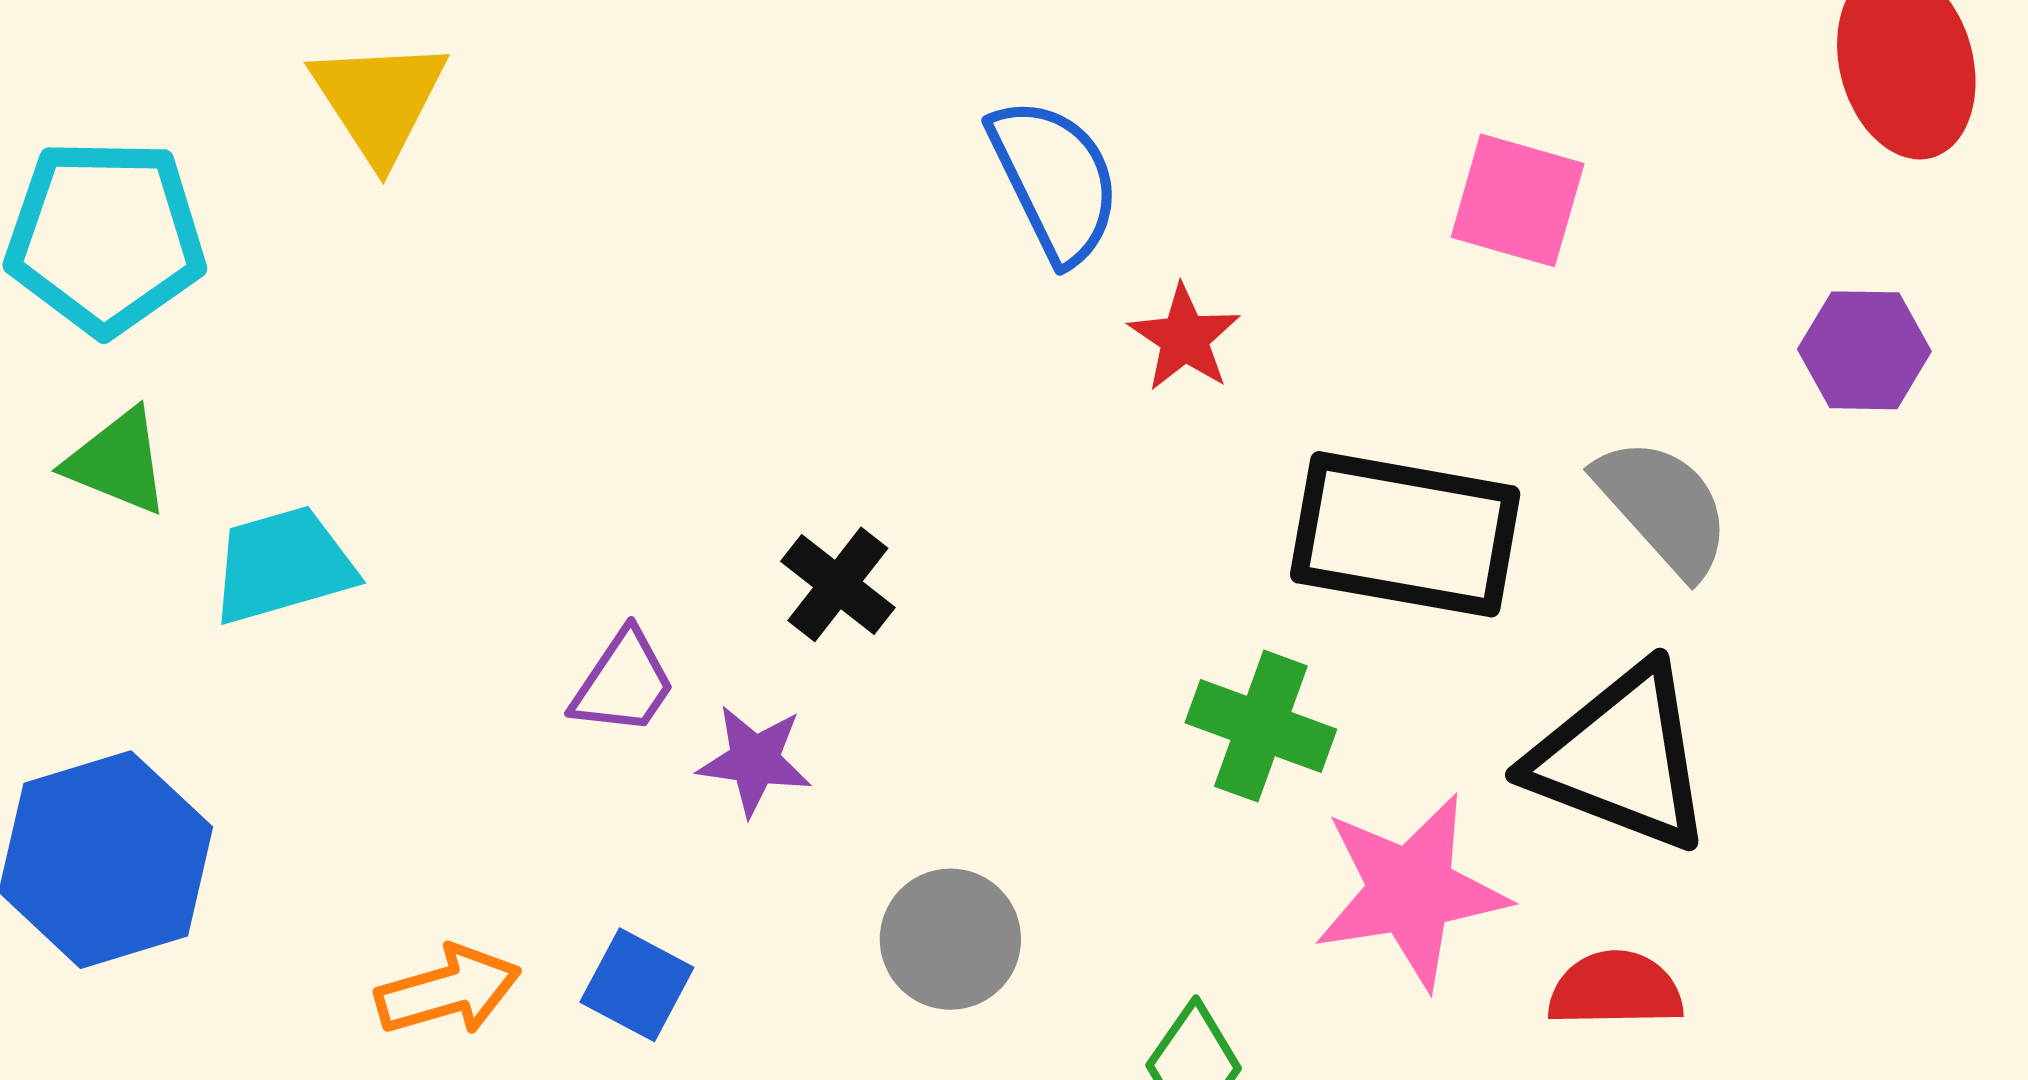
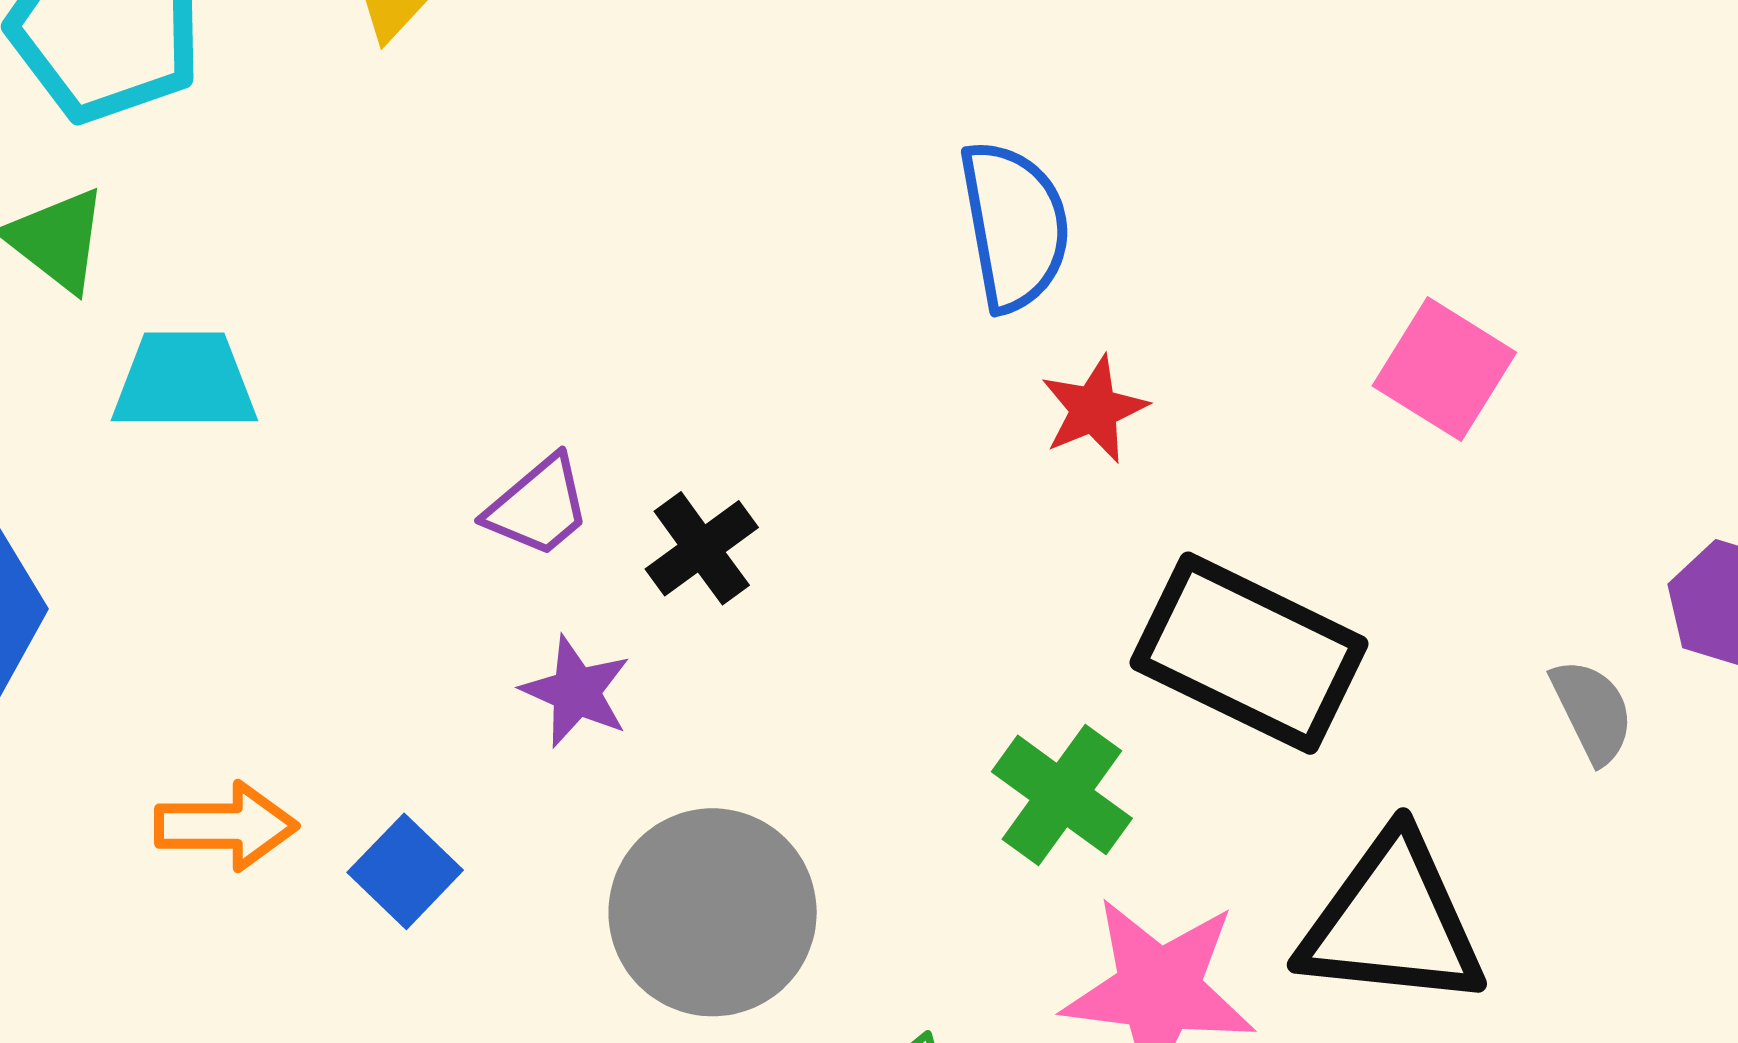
gray semicircle: (1663, 507) -> (1592, 711), moved, size x0.7
purple trapezoid: (623, 683) -> (538, 506), moved
black triangle: (1621, 758) -> (1392, 922), turned -31
gray circle: (950, 939) -> (713, 912), size x1.5

